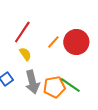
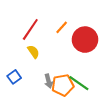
orange line: (53, 42) -> (62, 27), moved
gray arrow: (32, 82) -> (49, 81), moved, size x0.6

